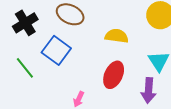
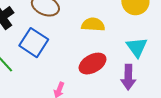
red ellipse: (114, 75) -> (93, 64), turned 40

